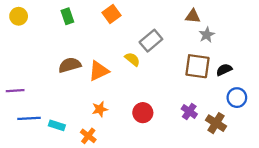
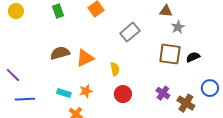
yellow semicircle: (132, 59) -> (115, 69), moved, turned 40
purple line: (15, 91) -> (13, 75), turned 49
blue circle: (237, 98) -> (210, 88), moved
cyan rectangle: (57, 125) -> (64, 93), moved

